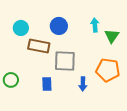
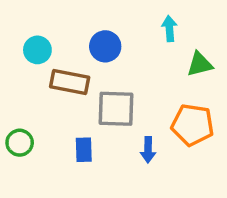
cyan arrow: (95, 25) -> (169, 29), moved
green triangle: (112, 36) -> (200, 64), turned 42

